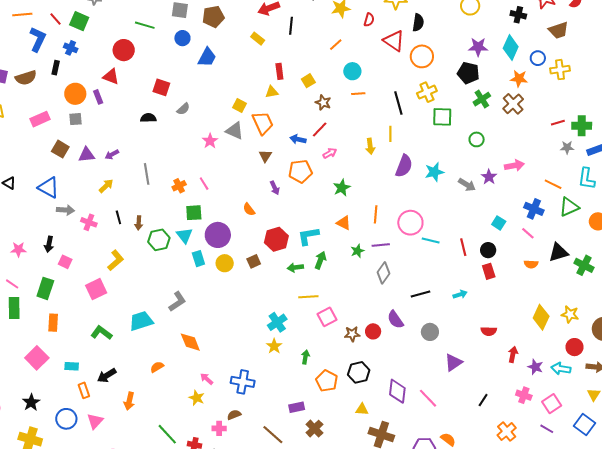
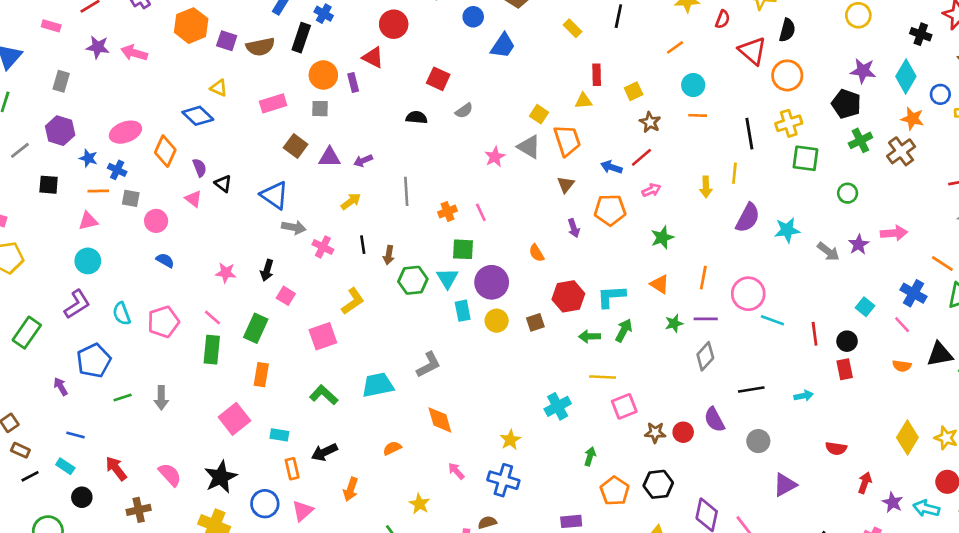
black rectangle: (56, 68) -> (301, 38), size x1.5
yellow star: (274, 346) -> (510, 440), moved
yellow star: (197, 398) -> (419, 504), moved
black star: (31, 402) -> (221, 477), size x1.4

